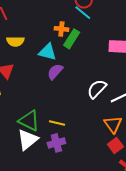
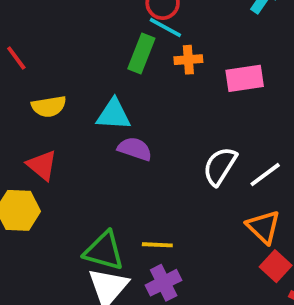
orange cross: (61, 29) -> (188, 60), moved
green rectangle: (72, 39) -> (141, 53), moved
purple semicircle: (55, 72) -> (135, 149), turned 78

